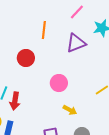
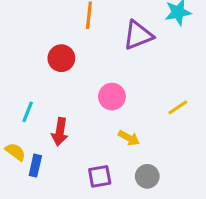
red arrow: (15, 101) -> (60, 132), moved

